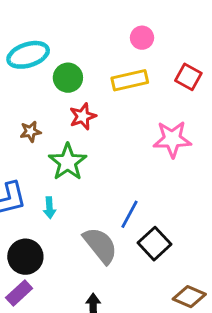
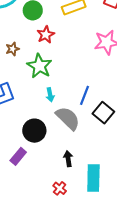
cyan arrow: (49, 208) -> (50, 95), moved
black circle: (25, 257) -> (34, 131), moved

